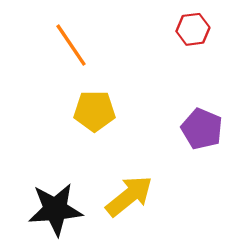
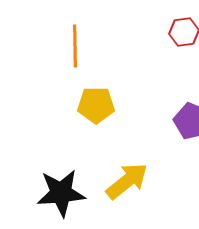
orange line: (71, 45) -> (75, 46), turned 33

